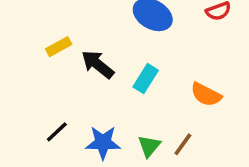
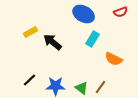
cyan rectangle: (146, 79) -> (93, 39), moved
green triangle: (149, 146) -> (82, 88), turned -32

